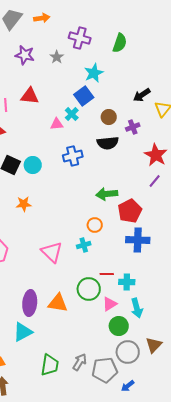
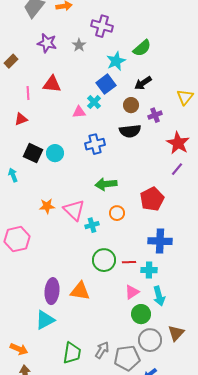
green semicircle: (120, 43) -> (142, 48), moved, turned 30
black arrow: (142, 95) -> (143, 83), moved
green arrow: (107, 194) -> (106, 184), moved
orange star: (24, 204) -> (47, 206), moved
blue cross: (138, 240) -> (160, 241), moved
cyan cross: (84, 245) -> (92, 225), moved
pink triangle: (52, 252) -> (74, 210), moved
green circle: (89, 289) -> (104, 260), moved

